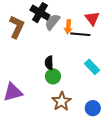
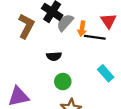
black semicircle: (49, 63) -> (54, 56), moved, turned -96

